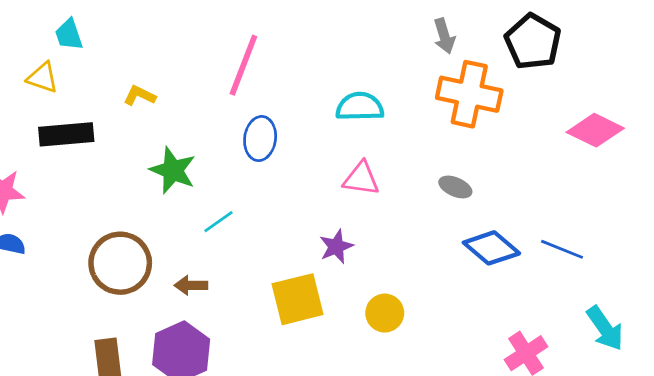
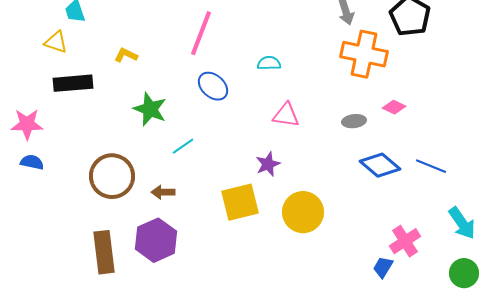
cyan semicircle: (360, 107) -> (269, 63), moved, size x0.7
pink diamond: (595, 130) -> (394, 107), moved, size x0.6
blue ellipse: (260, 139) -> (213, 86), turned -56
gray ellipse: (455, 187) -> (354, 121), turned -30
yellow circle: (385, 313) -> (303, 212), size x1.5

